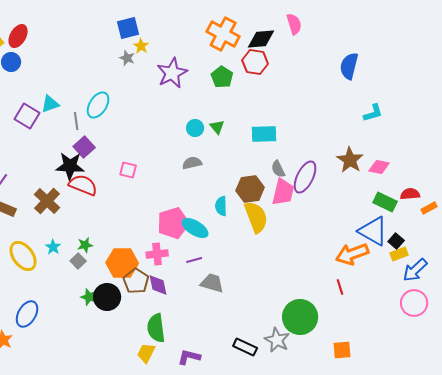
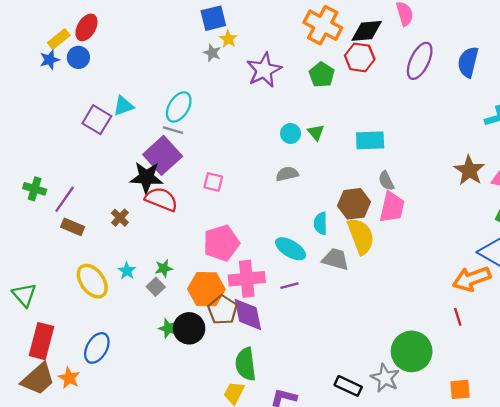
gray line: (76, 121) -> (173, 130), moved, turned -66
purple square: (84, 147) -> (163, 155), size x1.5
purple ellipse: (305, 177) -> (420, 61), moved
brown cross: (47, 201) -> (120, 218), size x0.6
pink pentagon: (173, 223) -> (221, 243), moved
pink cross: (157, 254) -> (247, 279), size x1.4
gray trapezoid: (212, 283) -> (335, 259), moved
purple diamond: (158, 285) -> (248, 315), size x1.4

